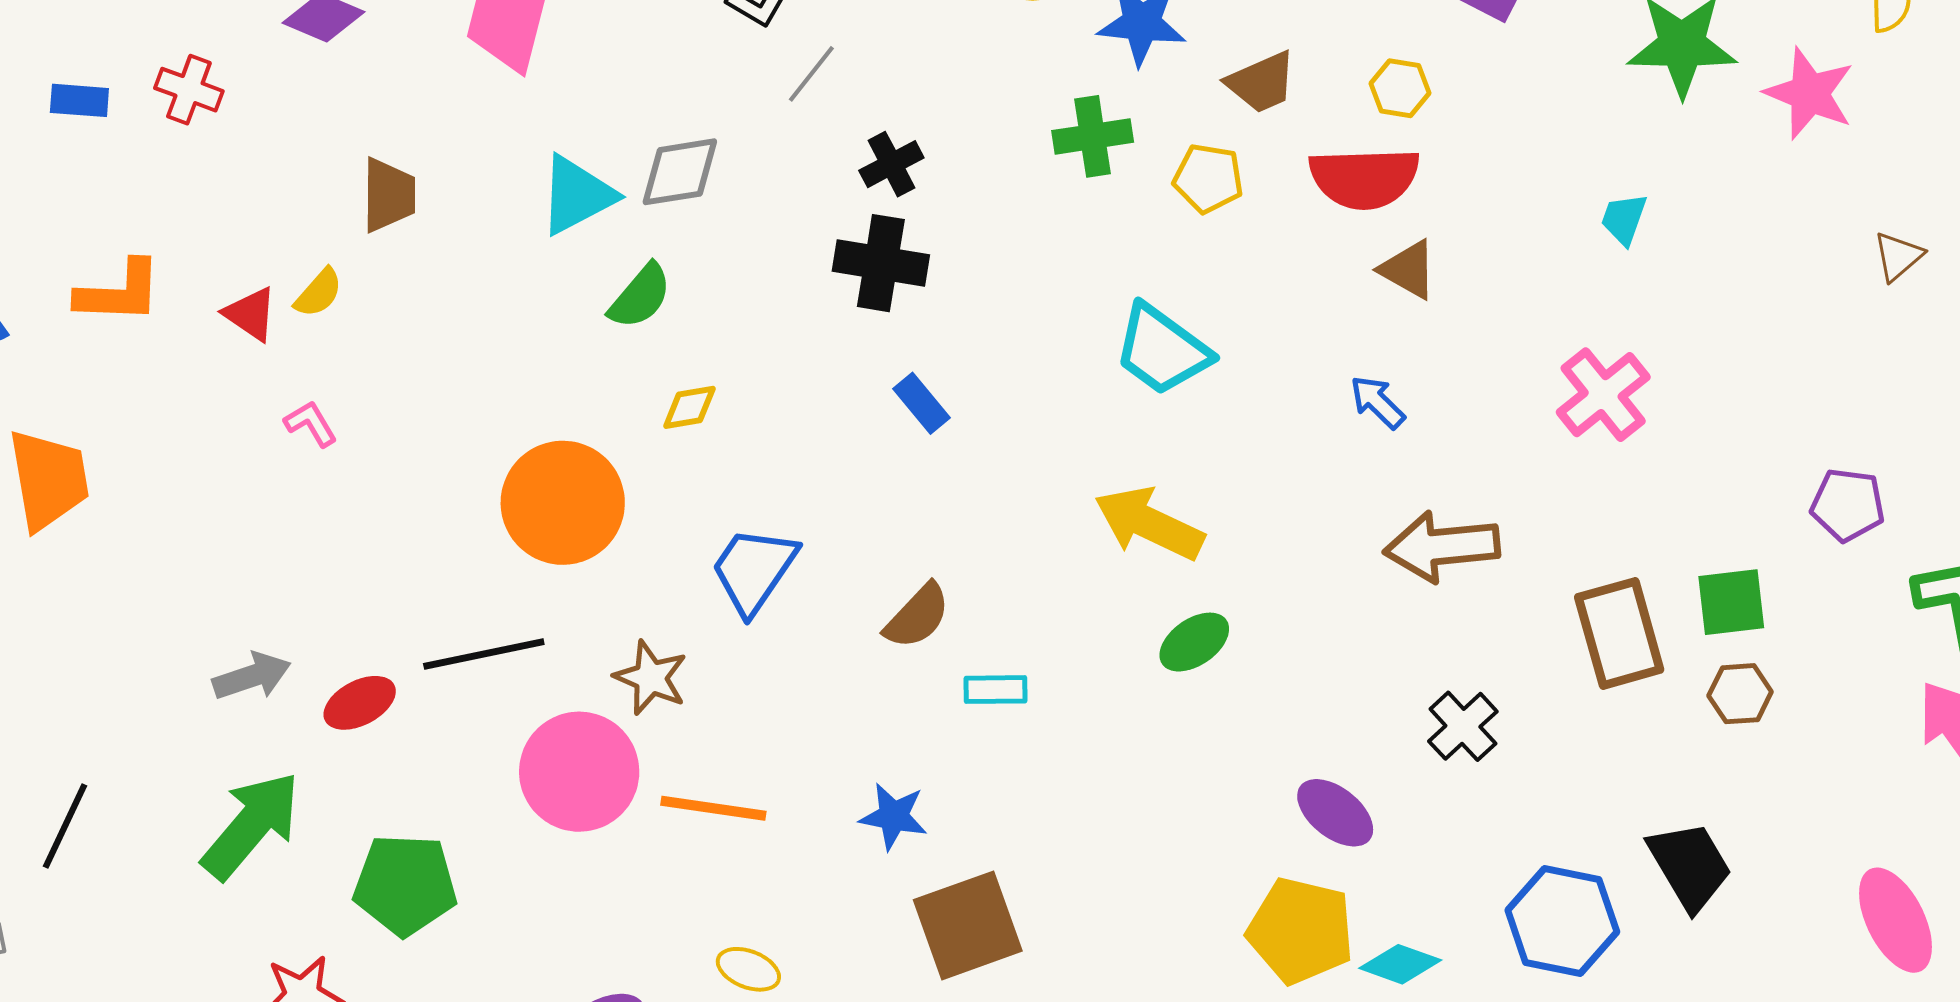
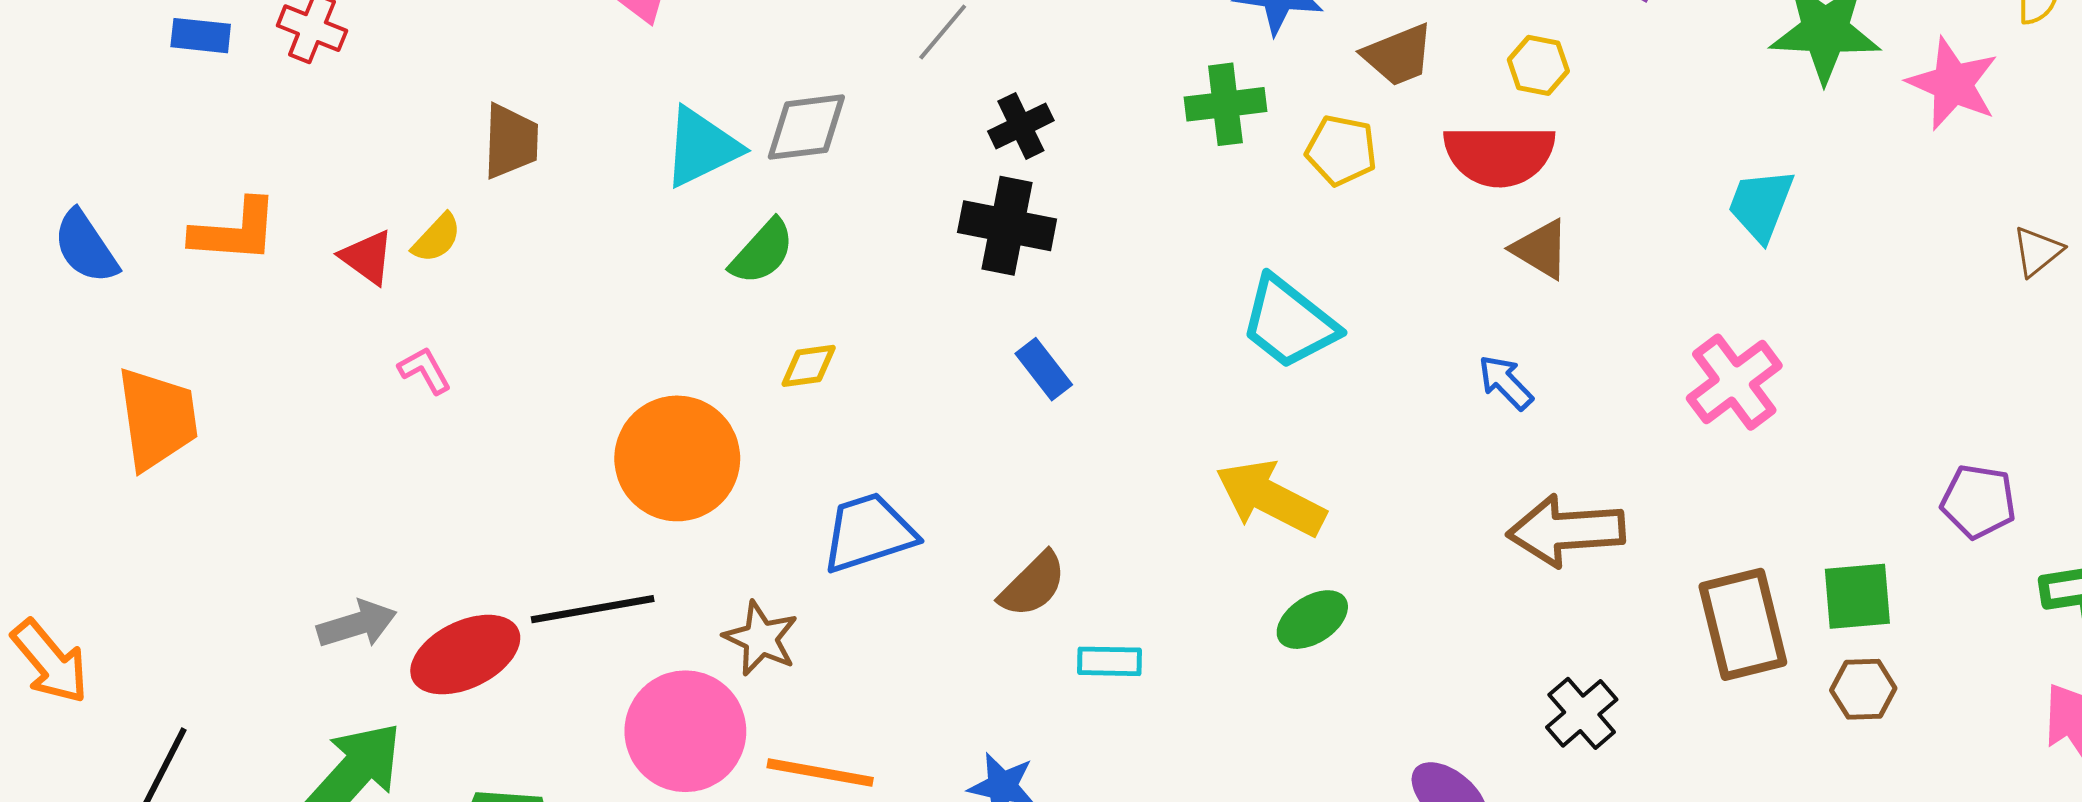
cyan trapezoid: (1624, 219) -> (1761, 205), size x1.4
blue trapezoid: (754, 570) -> (869, 533), turned 36
red ellipse: (360, 703) -> (465, 655), size x1.5

